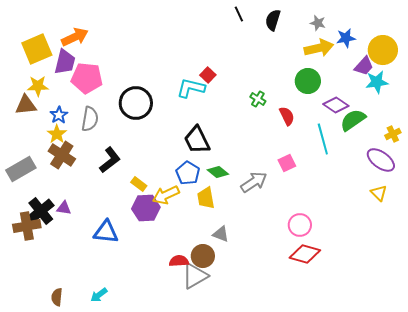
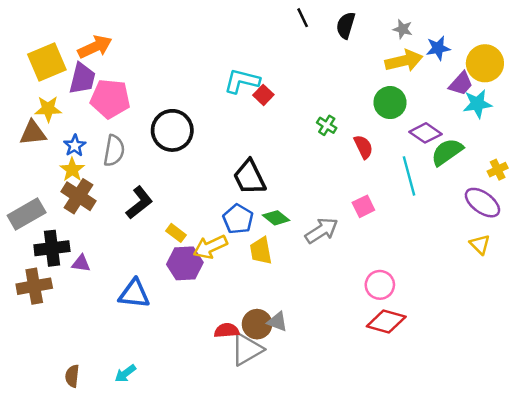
cyan L-shape: (191, 88) -> (242, 81), moved
black cross: (41, 211) -> (52, 248), moved, turned 32
gray triangle: (221, 234) -> (277, 322), moved

